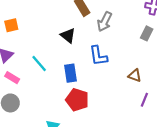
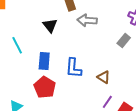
gray arrow: (104, 22) -> (87, 20), turned 54
blue L-shape: (98, 56) -> (74, 68), moved

